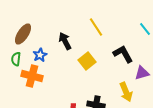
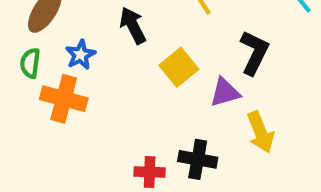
black L-shape: (123, 54) -> (254, 53), turned 55
purple triangle: (142, 73) -> (225, 92), moved

